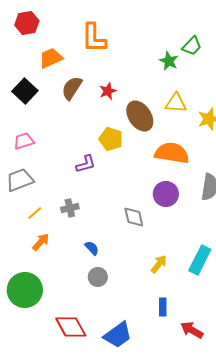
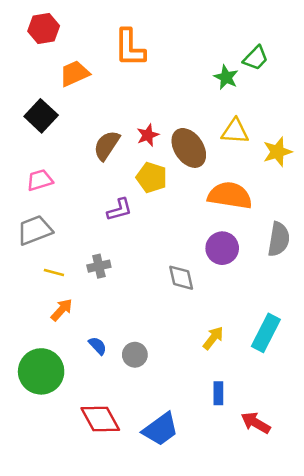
brown semicircle: (72, 88) -> (107, 145), moved
red star: (108, 91) -> (148, 135), moved
yellow line: (35, 213) -> (54, 273), turned 56
blue semicircle: (92, 248) -> (98, 346), moved

